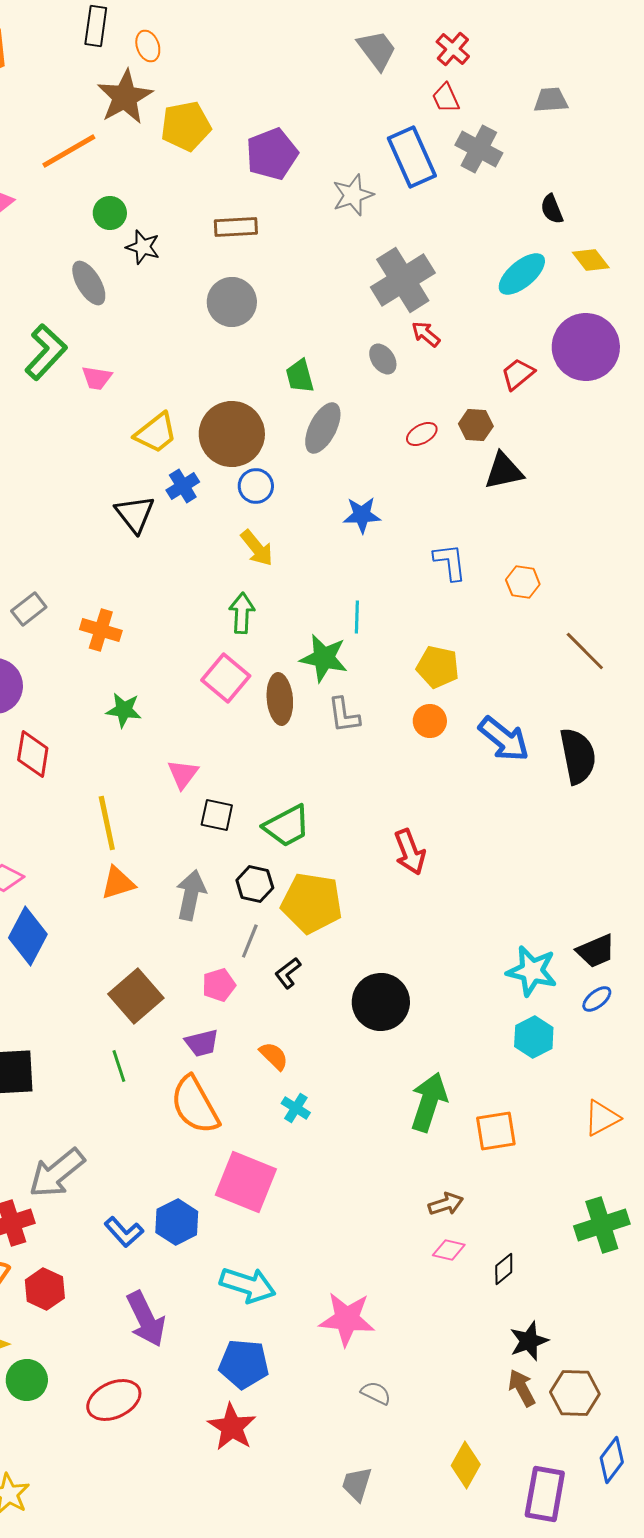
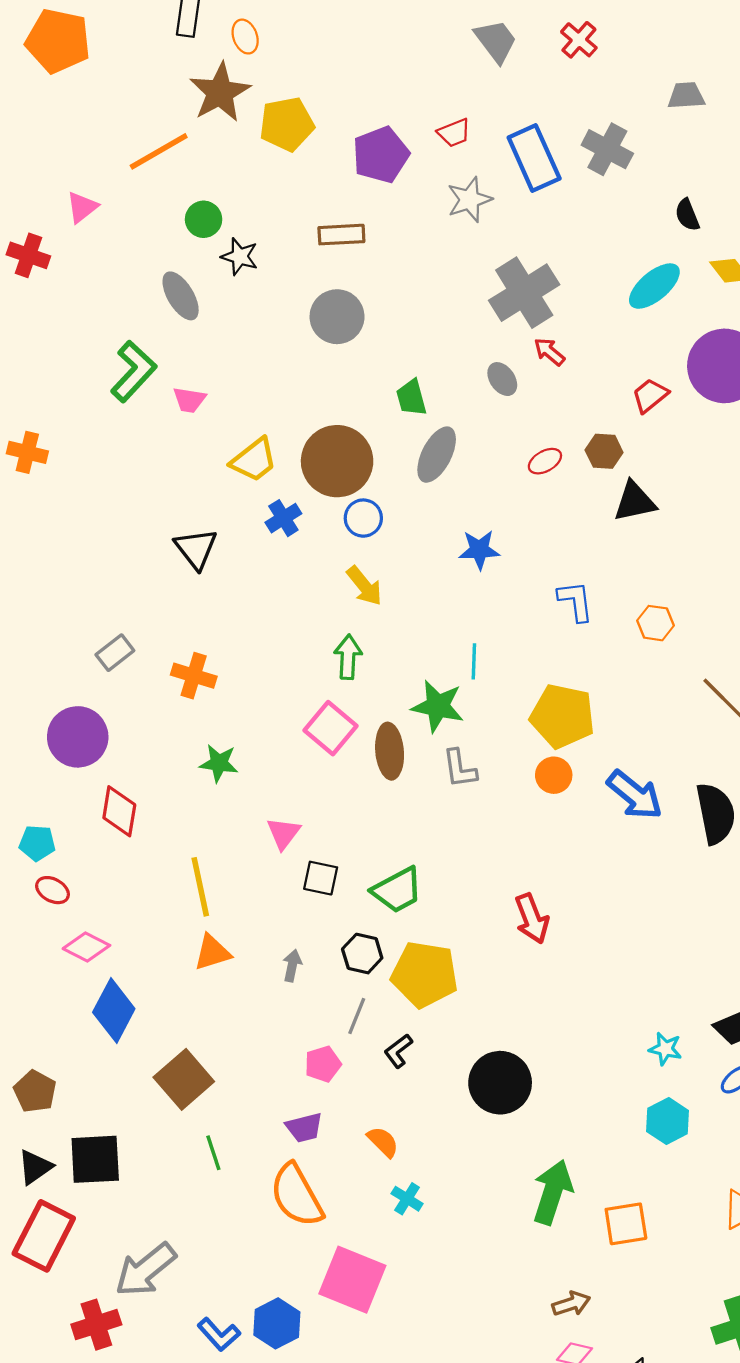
red trapezoid: (446, 98) -> (454, 133), moved, turned -88
black triangle: (135, 514) -> (196, 549), moved
yellow pentagon: (438, 667) -> (562, 716), size x1.4
gray arrow: (191, 895) -> (292, 966), size x0.6
cyan star: (532, 971) -> (665, 1049), size x0.6
brown square: (136, 996) -> (184, 1079), moved

